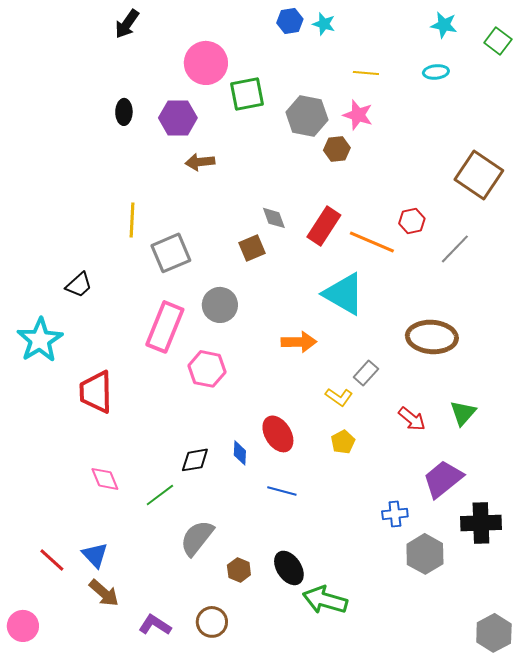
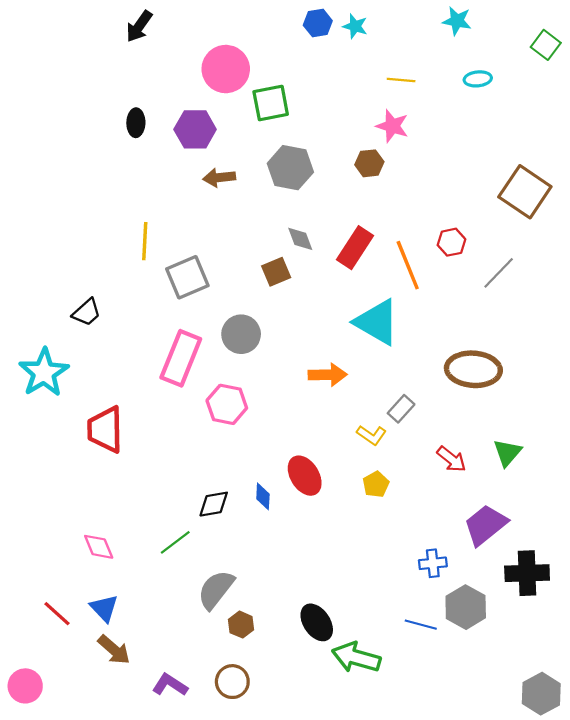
cyan star: (444, 25) -> (457, 21), moved
gray hexagon: (307, 116) -> (290, 168), moved
orange line: (372, 242) -> (408, 265), turned 45
pink diamond: (105, 479) -> (99, 547), moved
blue line: (282, 491) -> (421, 625), moved
brown hexagon: (239, 570) -> (241, 625), moved

